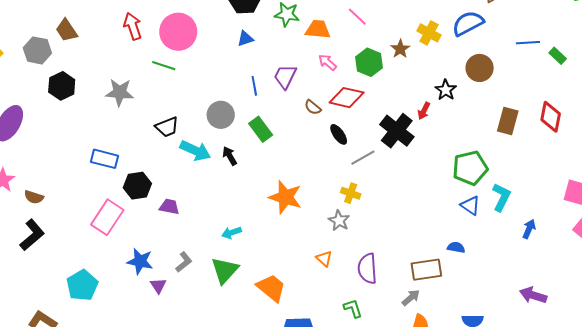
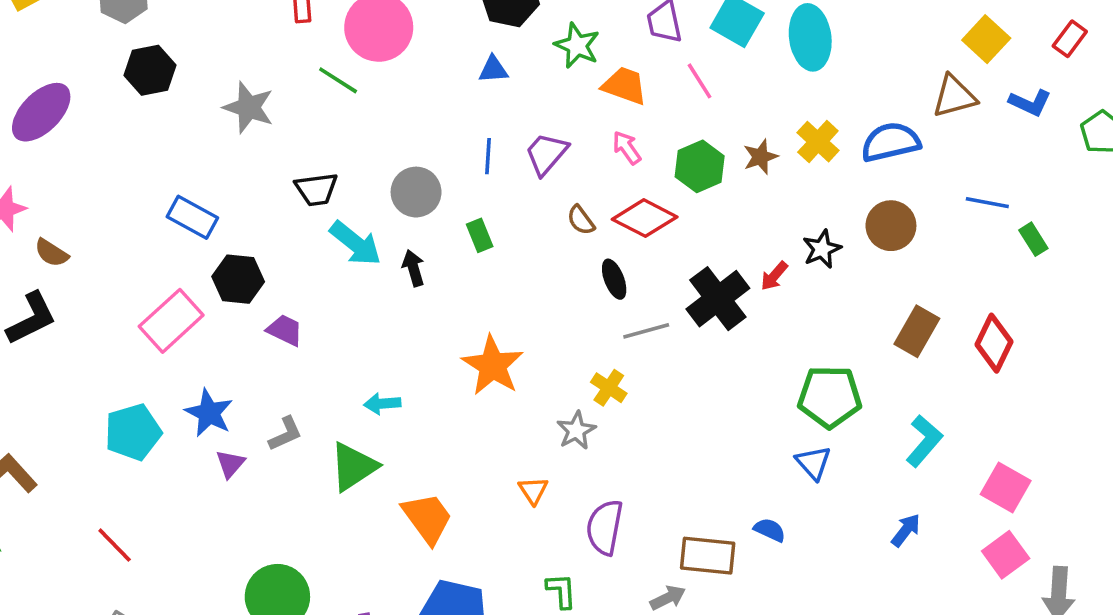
green rectangle: (261, 129) -> (480, 235), size x0.7
cyan L-shape: (501, 197) -> (924, 441), moved
cyan pentagon: (82, 285) -> (133, 432), moved

